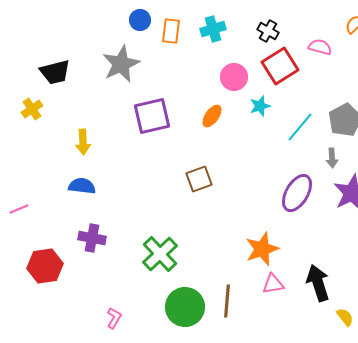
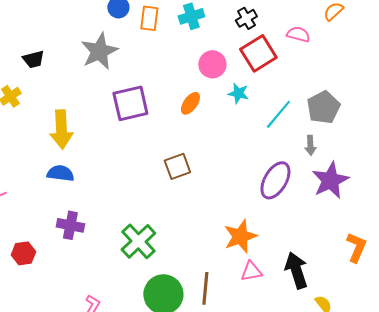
black cross: (268, 31) -> (246, 18), turned 30
black trapezoid: (55, 72) -> (33, 59), size x0.7
cyan star: (260, 106) -> (238, 93), turned 30
yellow arrow: (83, 142) -> (61, 129), size x1.5
red hexagon: (45, 266) -> (23, 253), size x0.7

